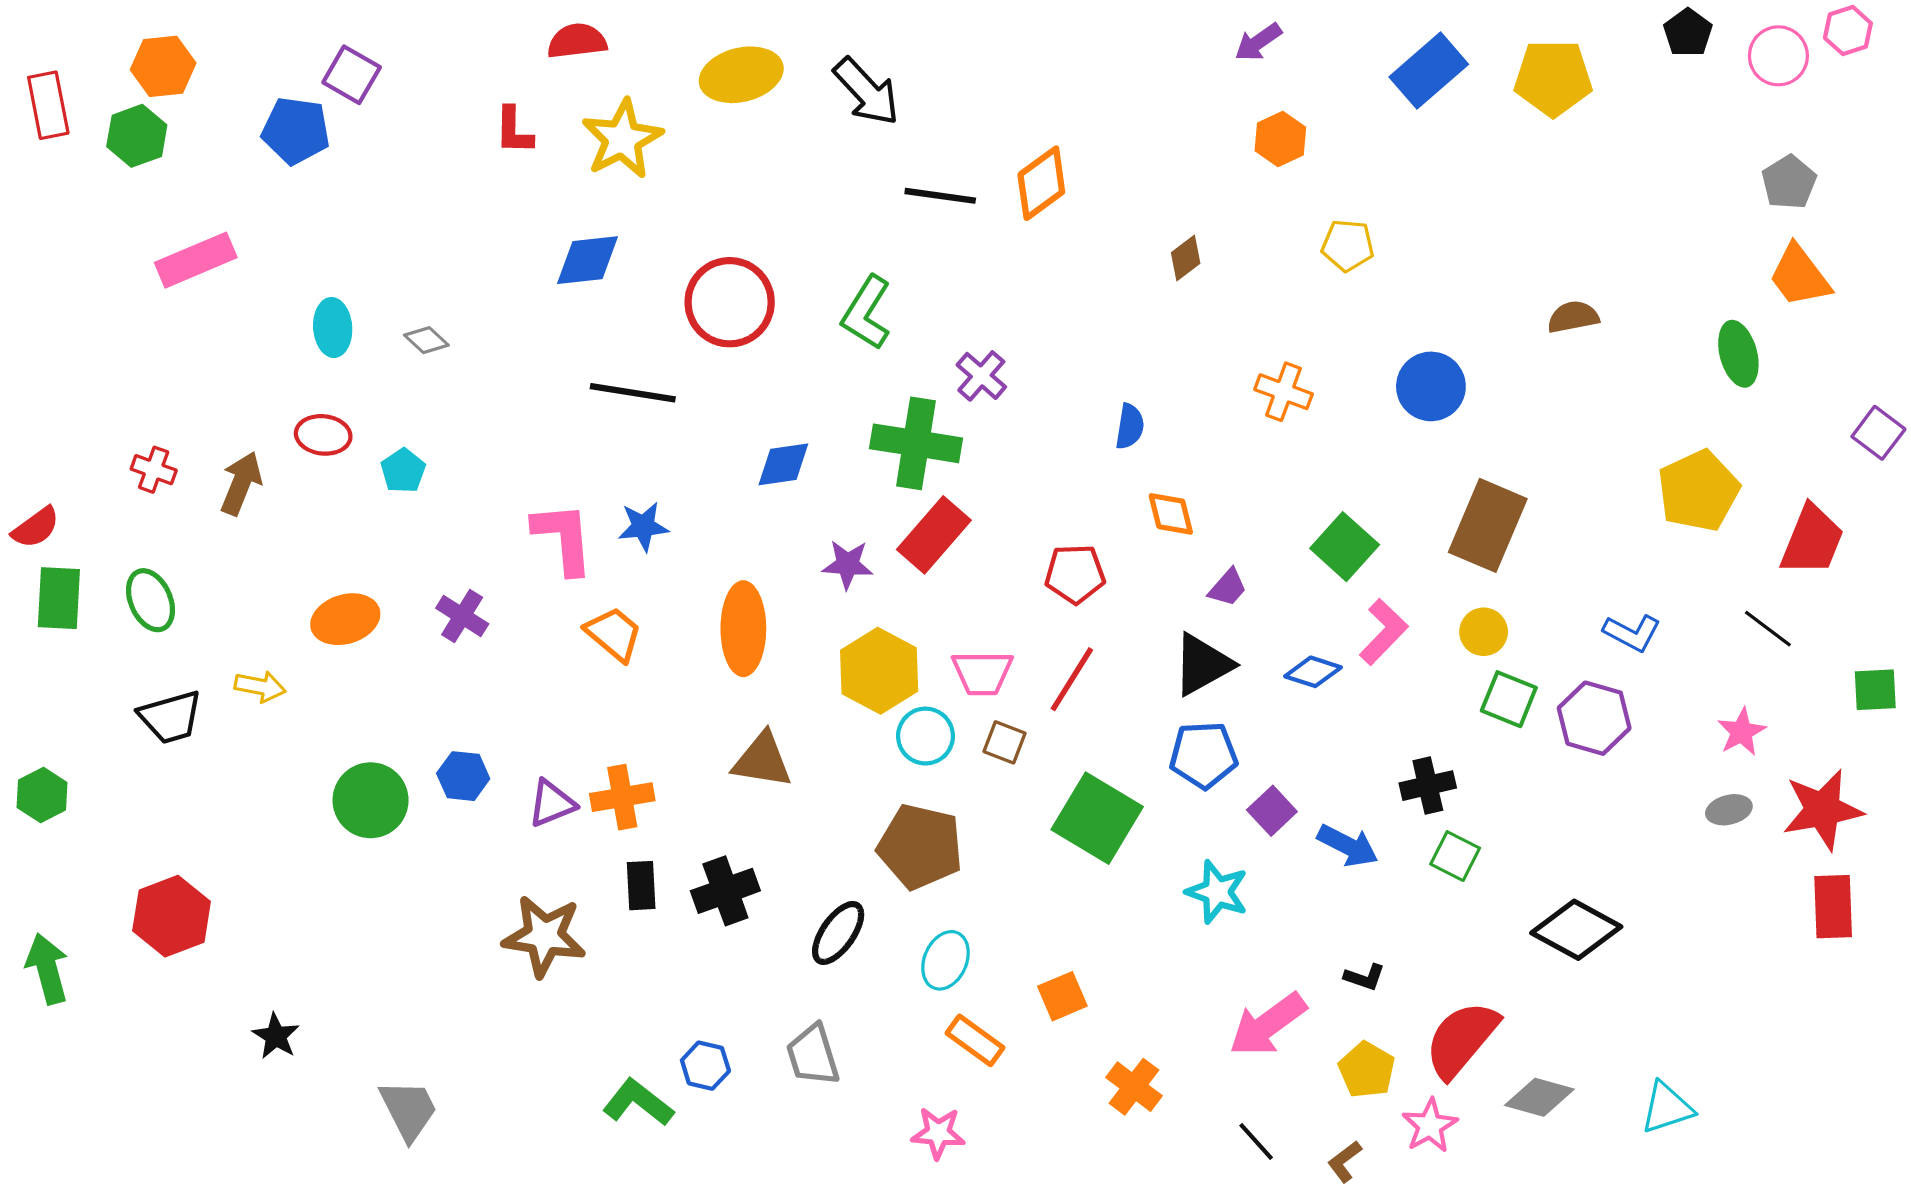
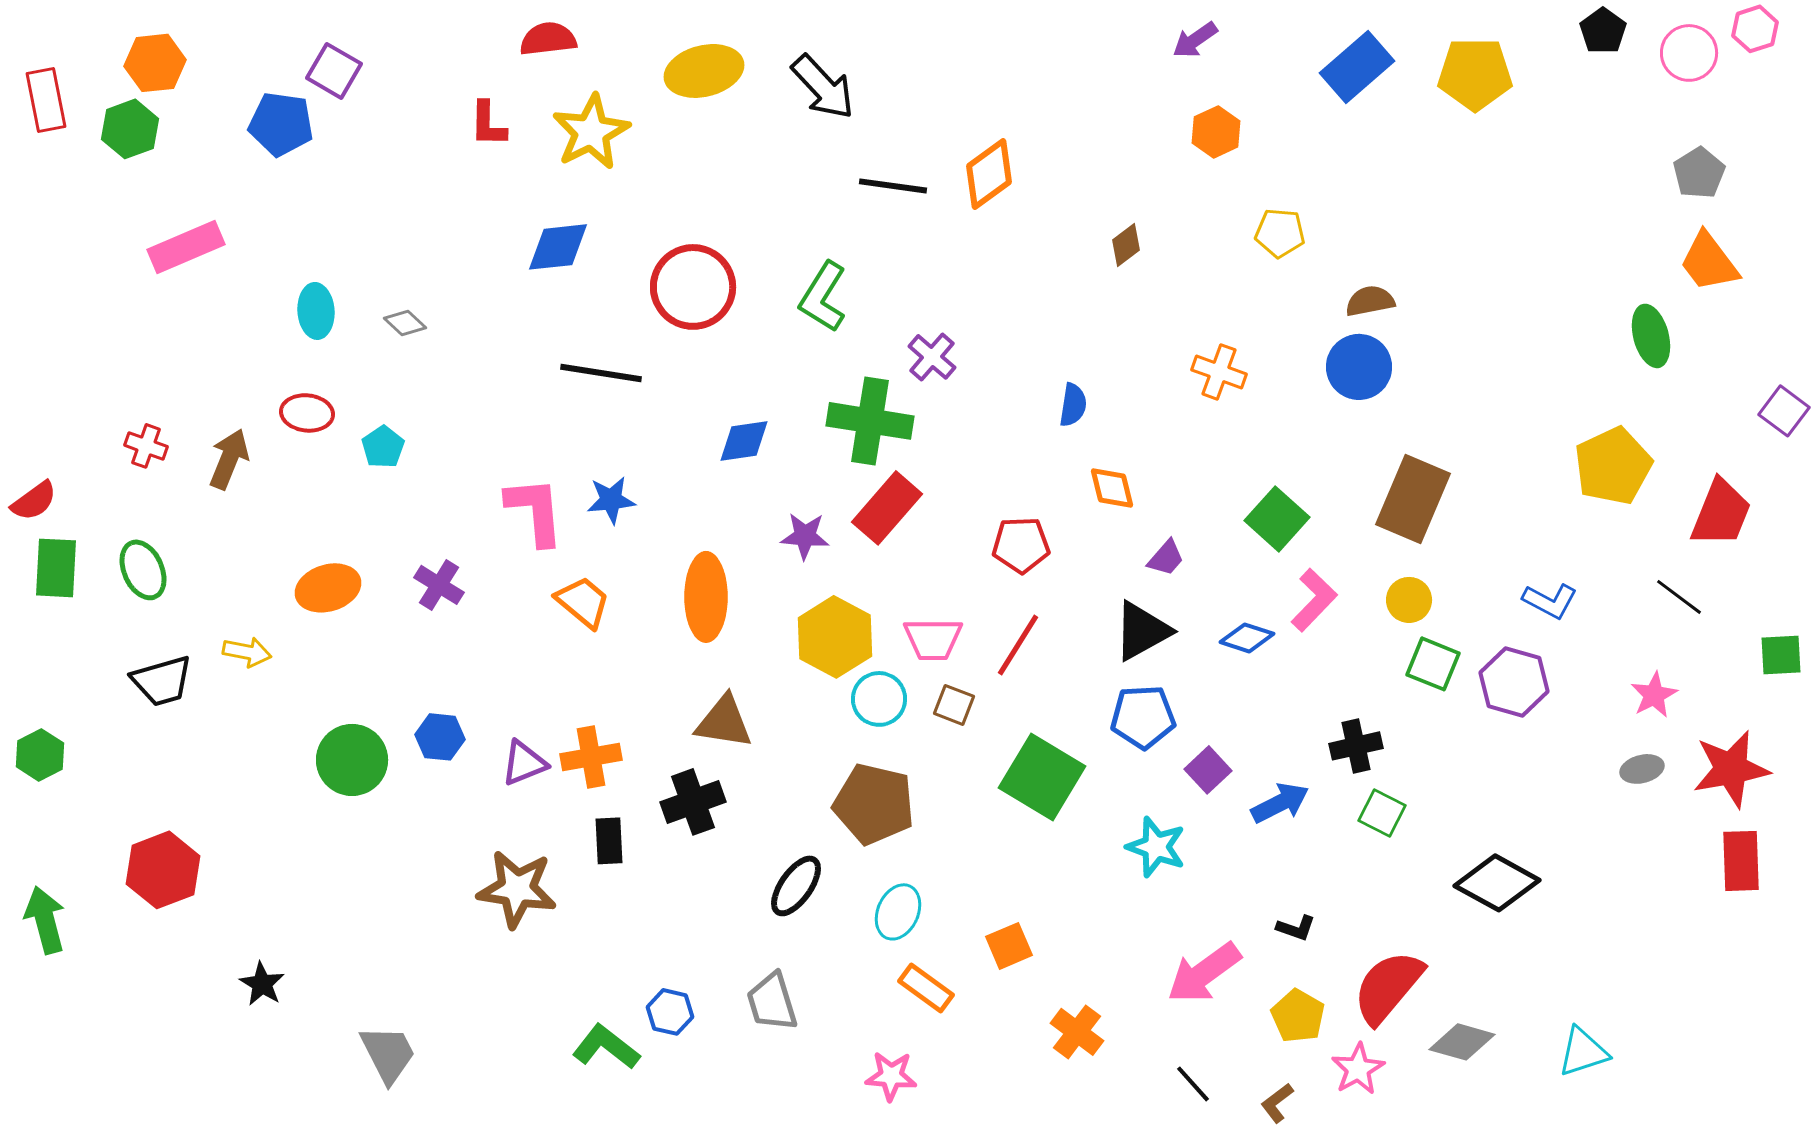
brown semicircle: (1573, 317) -> (1370, 301), moved
blue arrow: (1348, 846) -> (1280, 803), turned -54
black cross: (725, 891) -> (693, 802), moved

